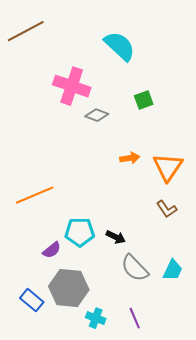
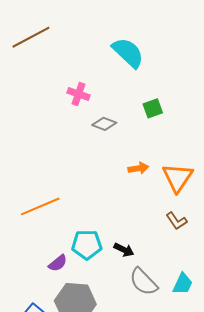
pink cross: (72, 86) -> (78, 94), size x0.6

